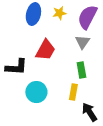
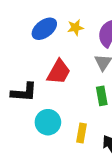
blue ellipse: (33, 14) -> (44, 29), turned 40
yellow rectangle: (73, 92) -> (81, 133), moved

